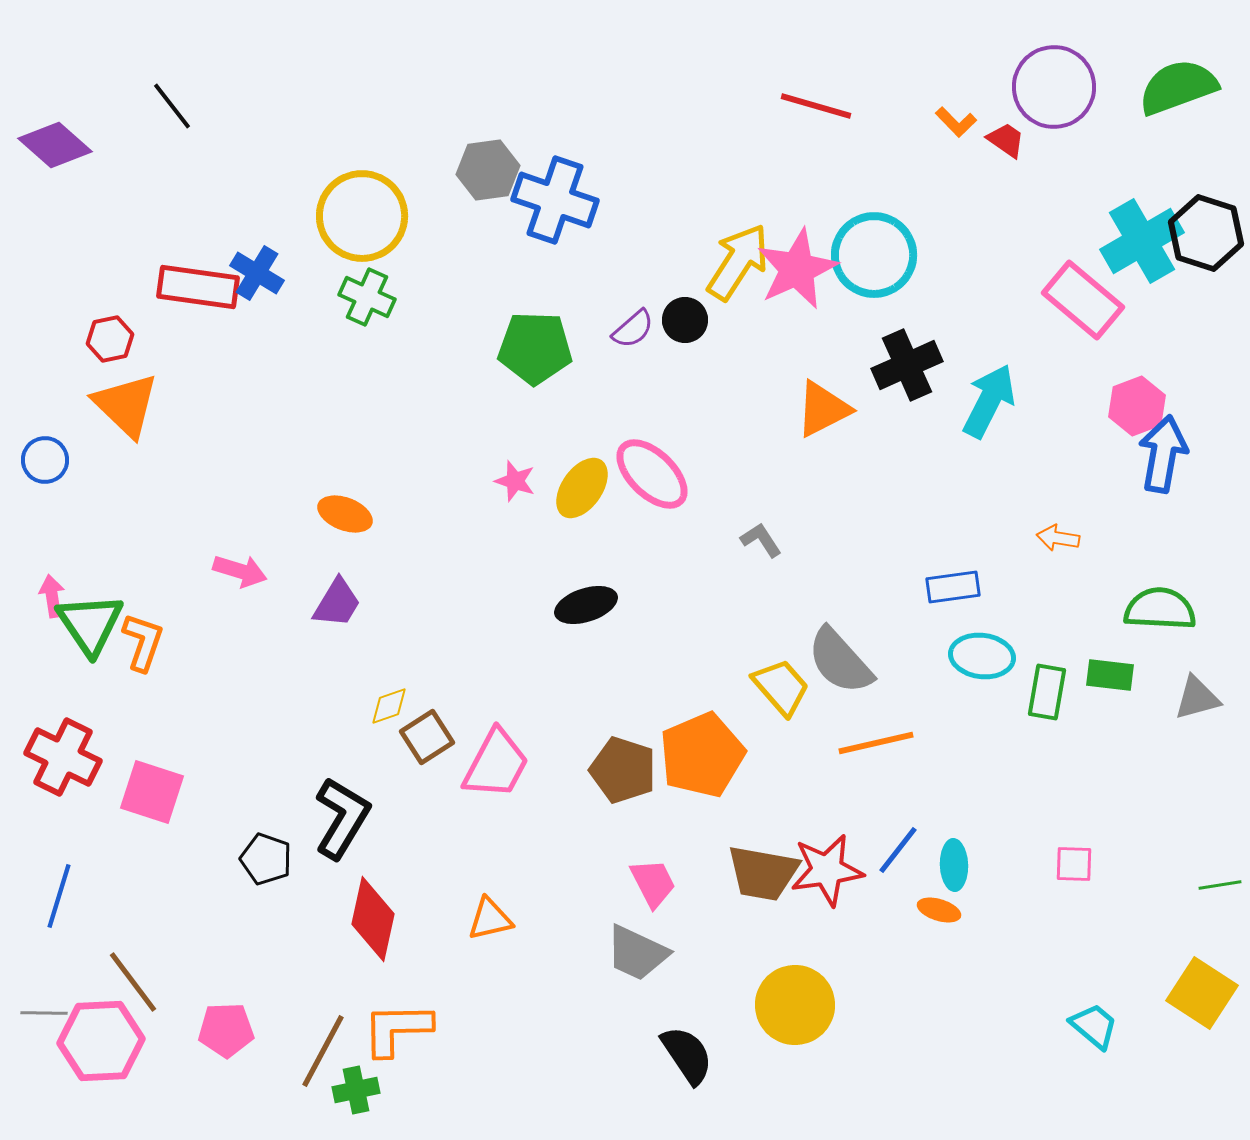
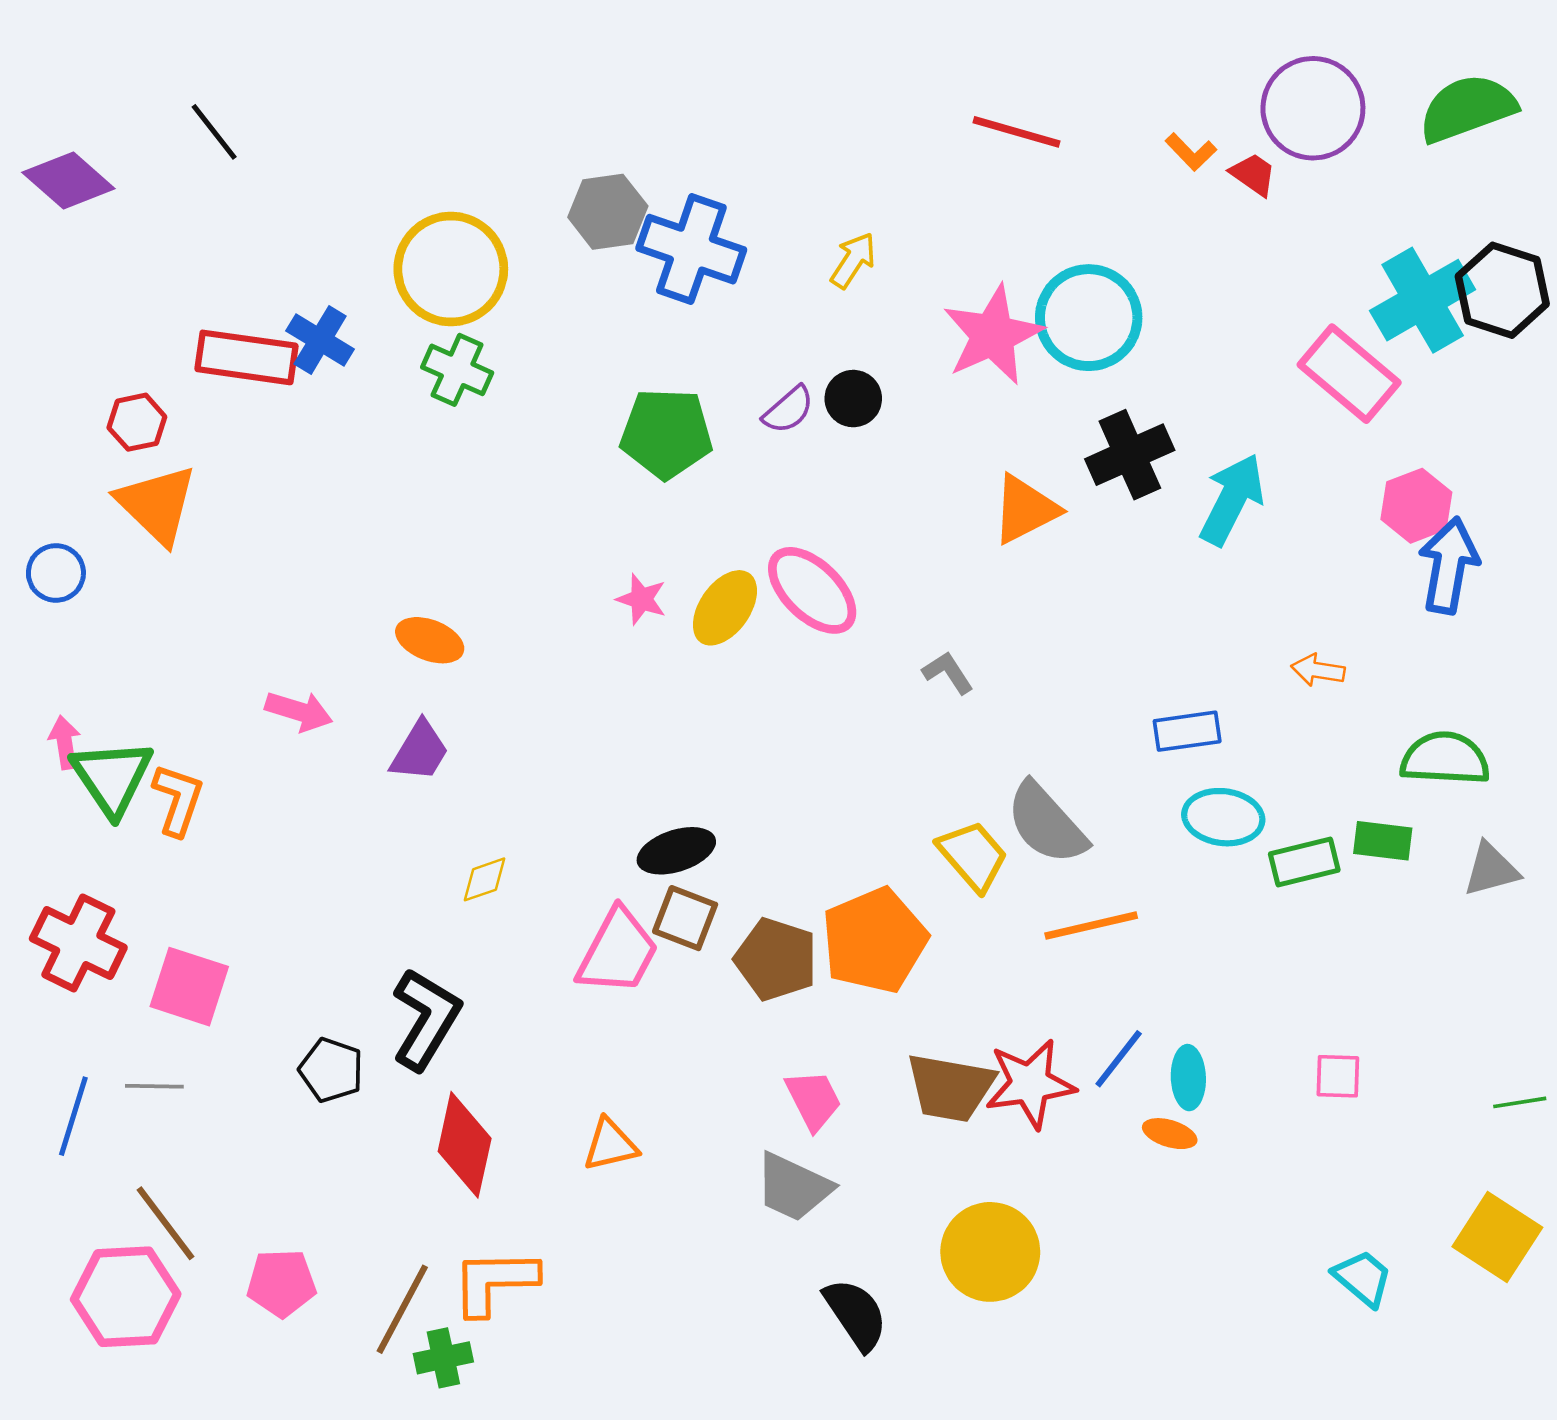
yellow arrow: (738, 262) -> (853, 260), moved, size x0.6
black ellipse: (586, 605) -> (676, 851), moved
green rectangle: (1047, 692) -> (1304, 862), turned 66
brown square: (427, 737) -> (685, 918), moved, turned -36
gray line: (44, 1013) -> (154, 1086), moved

